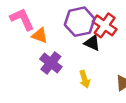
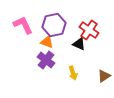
purple hexagon: (80, 22) -> (54, 25), moved
orange triangle: (40, 35) -> (47, 42), moved

